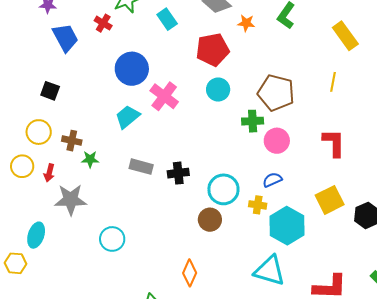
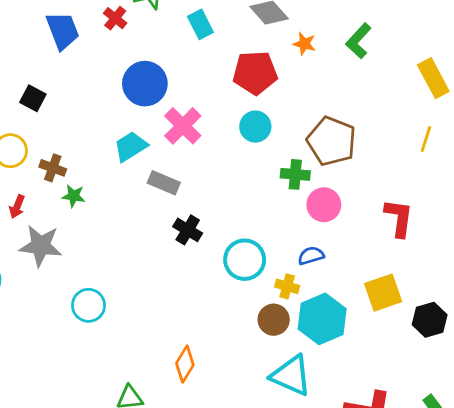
yellow line: (333, 82) -> (426, 139), moved
gray rectangle: (141, 167) -> (164, 183), moved
black cross: (178, 173) -> (188, 230), turned 30
brown circle: (210, 220) -> (274, 320), moved

